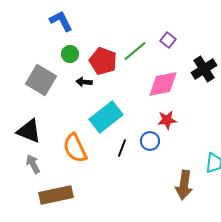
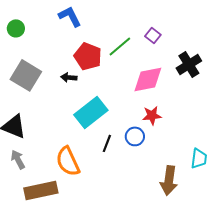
blue L-shape: (61, 21) -> (70, 16), moved
green circle: (70, 54) -> (16, 28), moved
orange semicircle: (75, 148) -> (68, 161), moved

